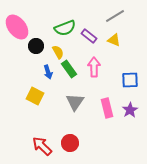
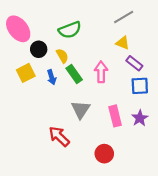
purple rectangle: (89, 36) -> (134, 63), moved
yellow square: (35, 96) -> (26, 73), moved, turned 36
red circle: (70, 143) -> (104, 154), moved
red arrow: (42, 146) -> (59, 136), moved

